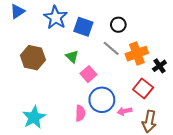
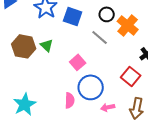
orange cross: (137, 54) -> (128, 25), moved, turned -30
green triangle: (72, 57) -> (47, 45), moved
pink arrow: (124, 111) -> (108, 107), moved

